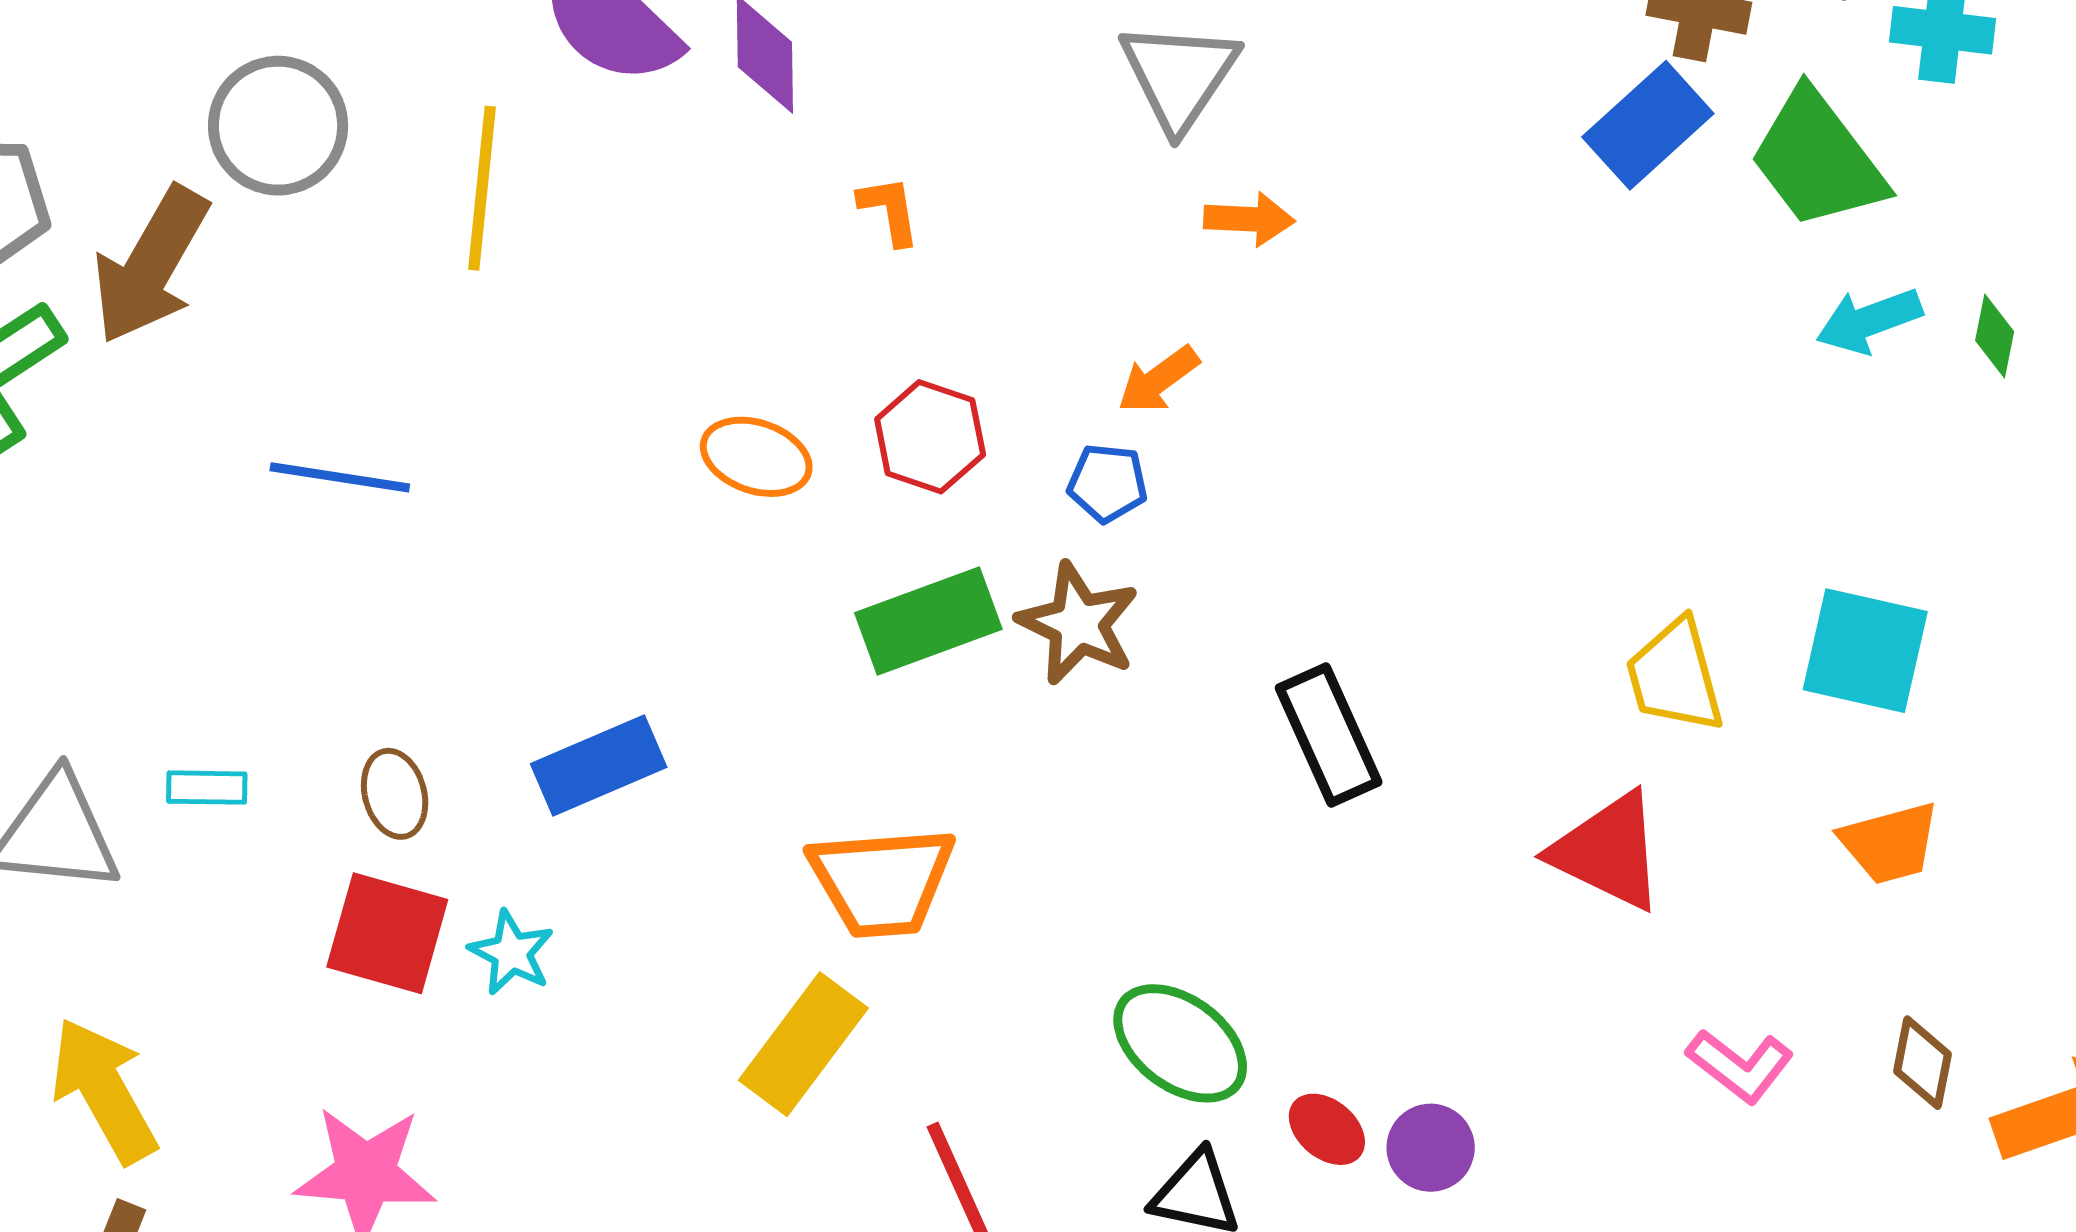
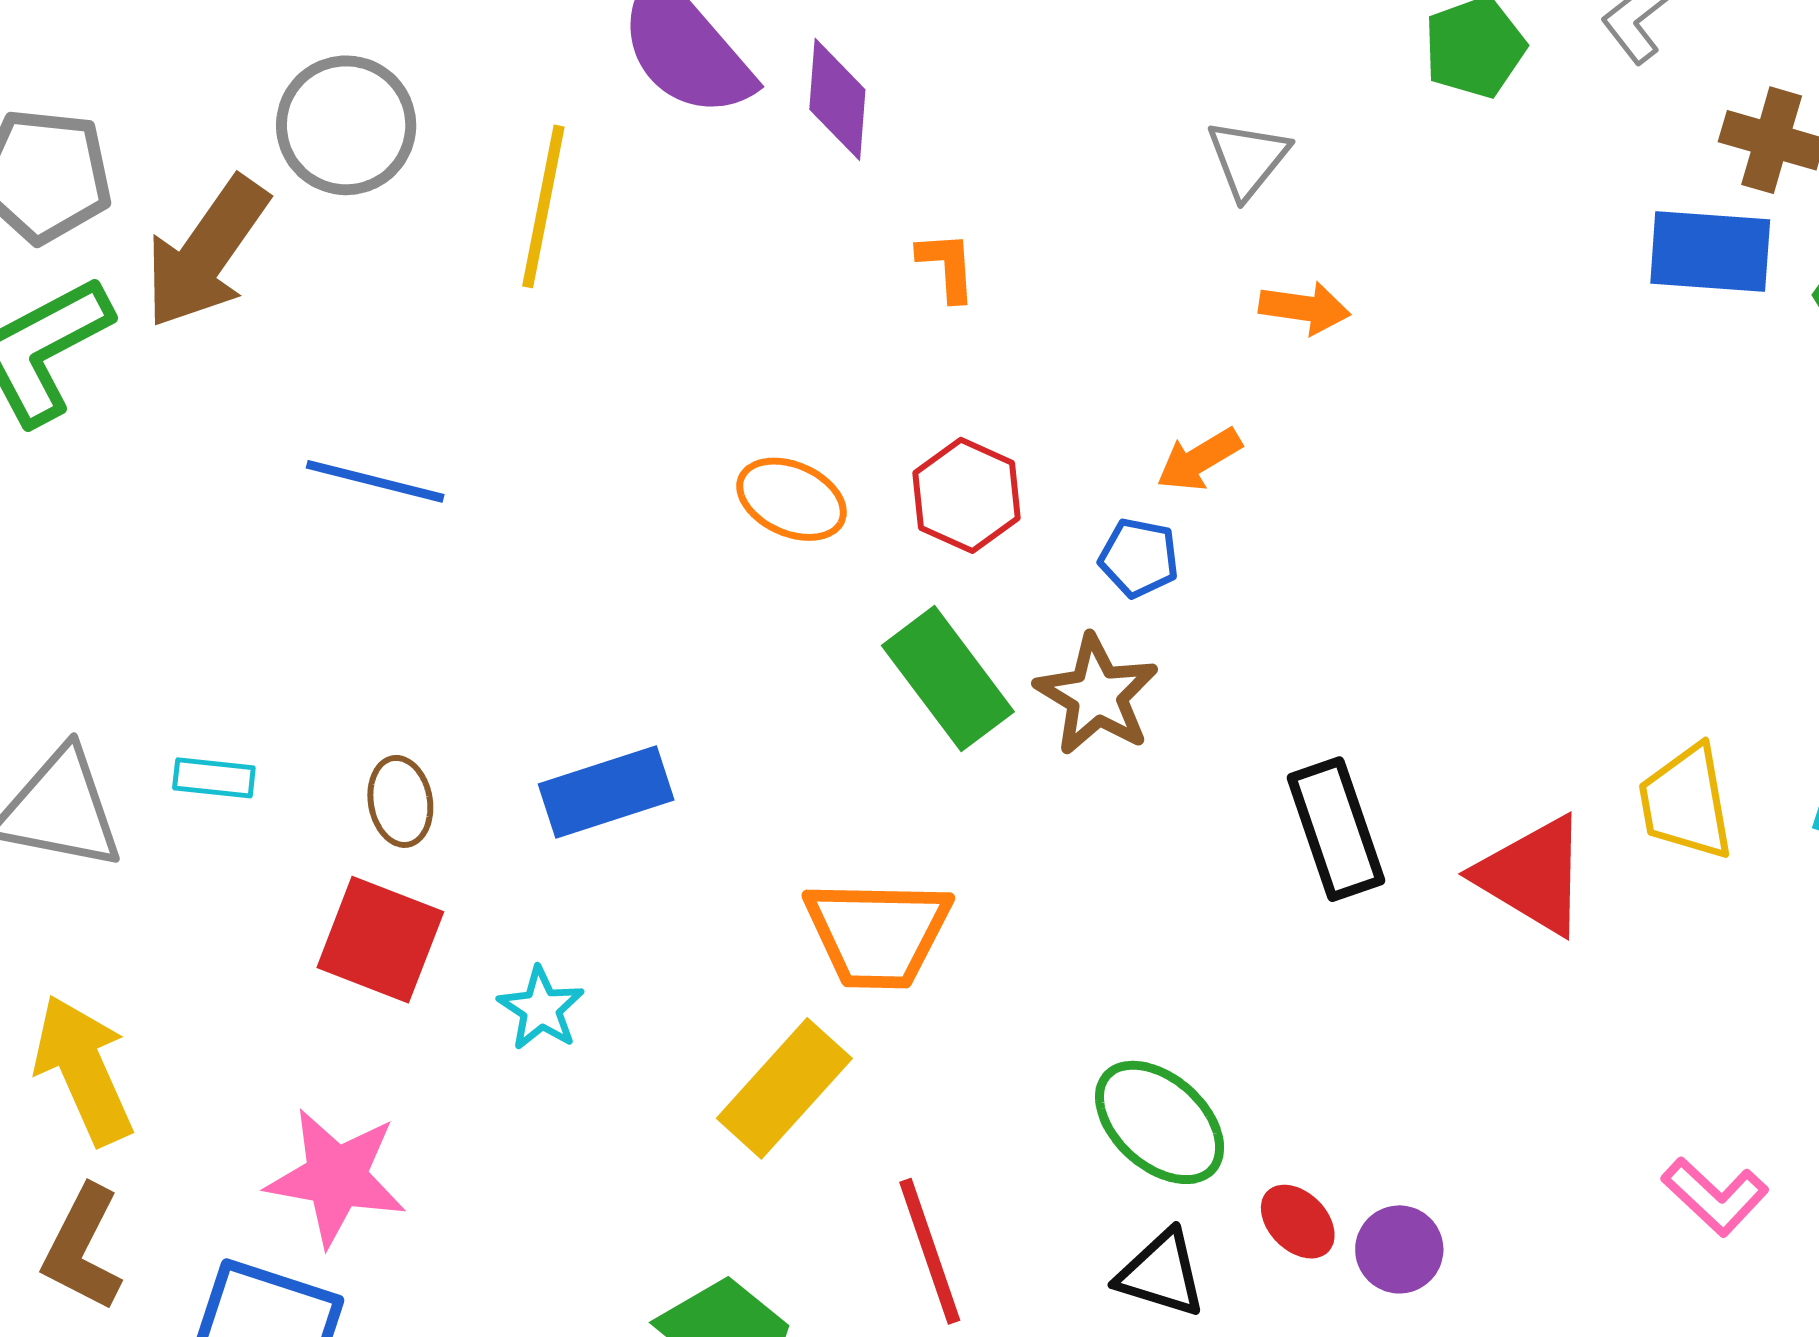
gray triangle: (1179, 76) -> (1248, 159), size x0.7
blue rectangle: (1648, 125) -> (1710, 251), turned 41
green rectangle: (928, 621) -> (948, 679), turned 68
red triangle: (1608, 851) -> (1533, 875), moved
cyan star: (511, 953) -> (541, 1009), moved

